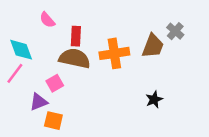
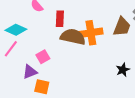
cyan diamond: (21, 50) -> (16, 30), turned -45
brown semicircle: (75, 58) -> (73, 37), moved

